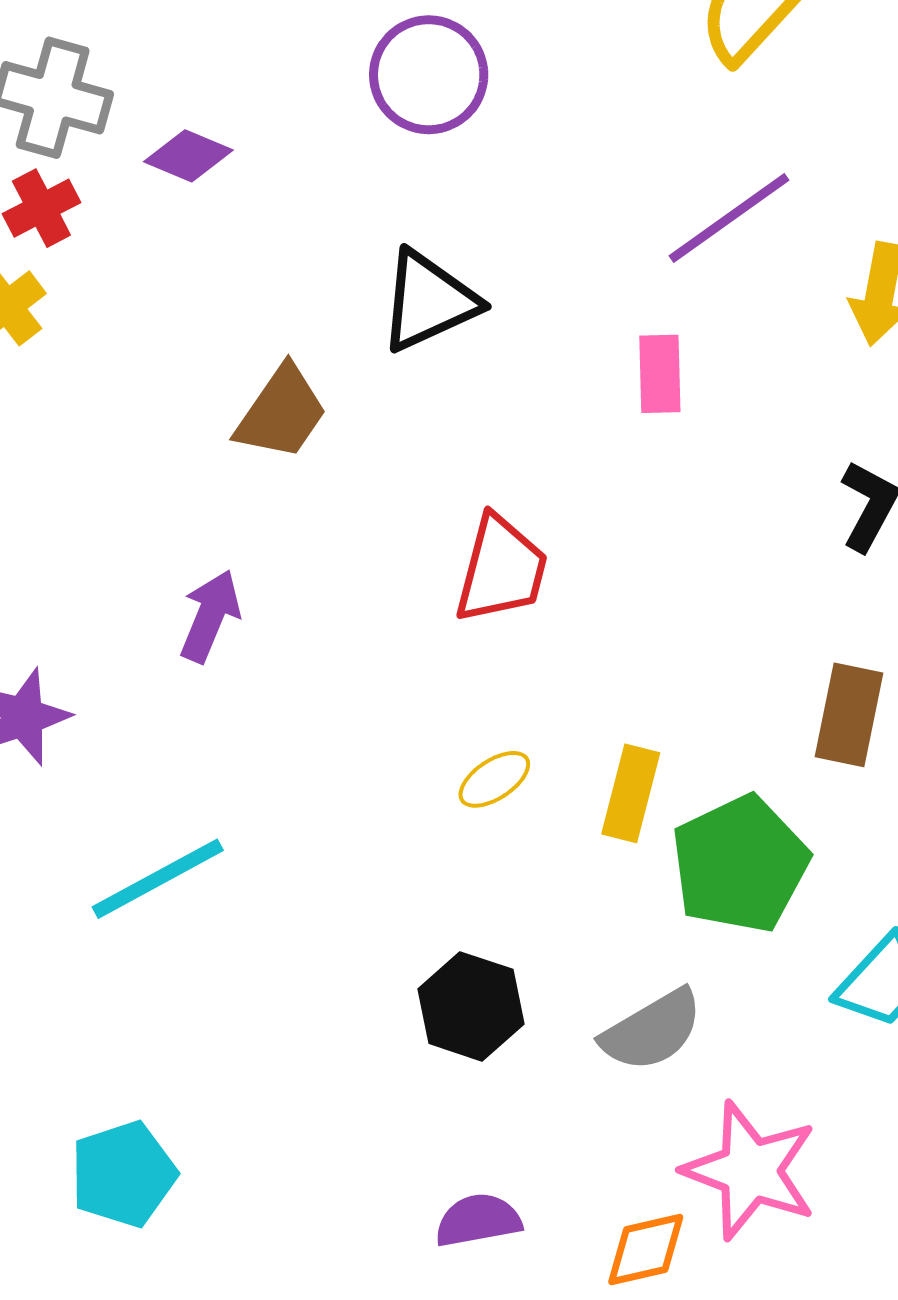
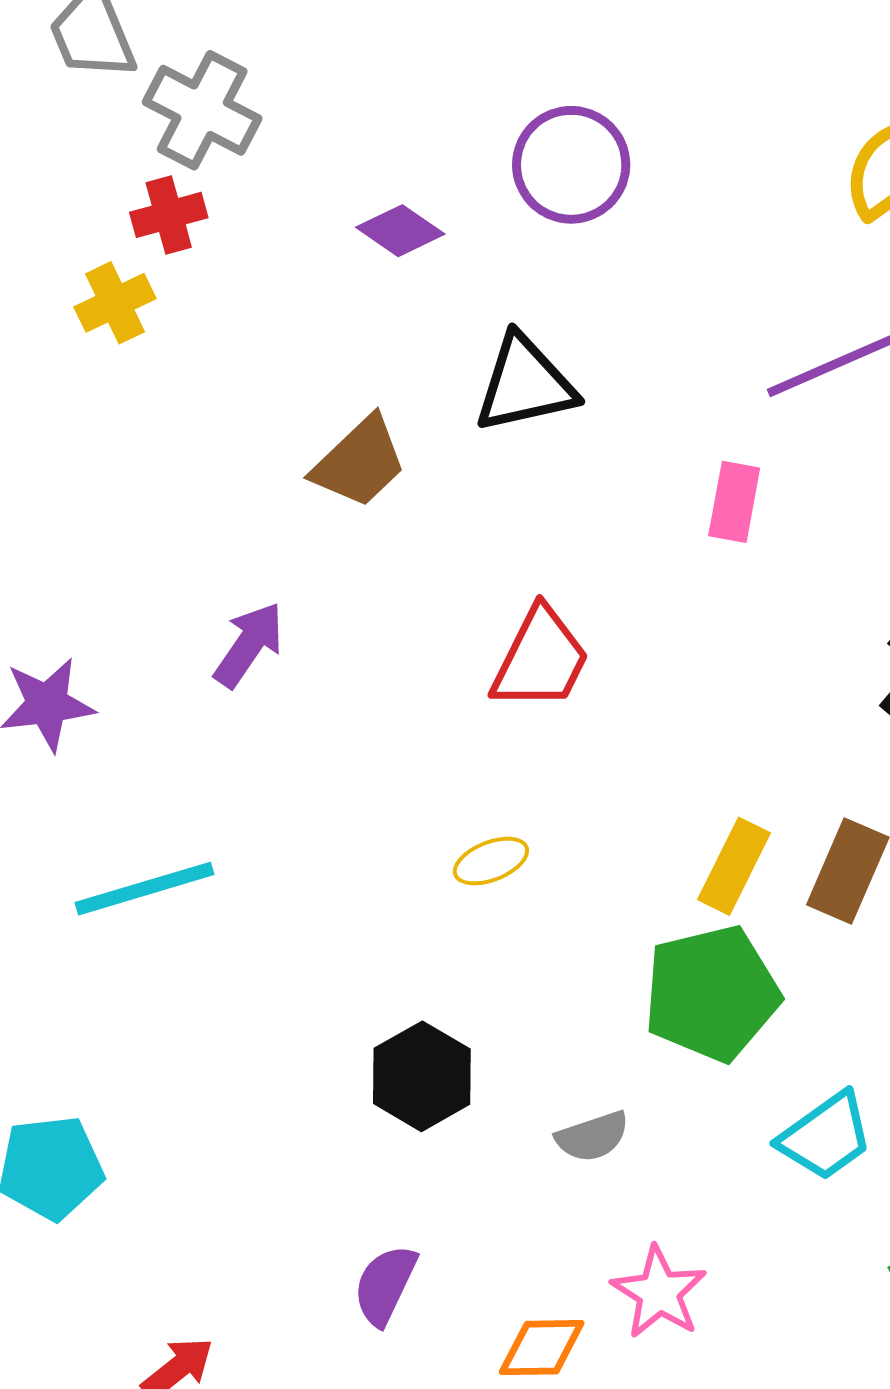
purple diamond: (188, 156) -> (400, 231), moved
yellow rectangle: (631, 793) -> (734, 866), moved
gray semicircle: (652, 1030) -> (592, 1137), size x0.7
pink star: (750, 1171) -> (659, 1292), size x0.7
purple semicircle: (478, 1220) -> (385, 1285), turned -66

